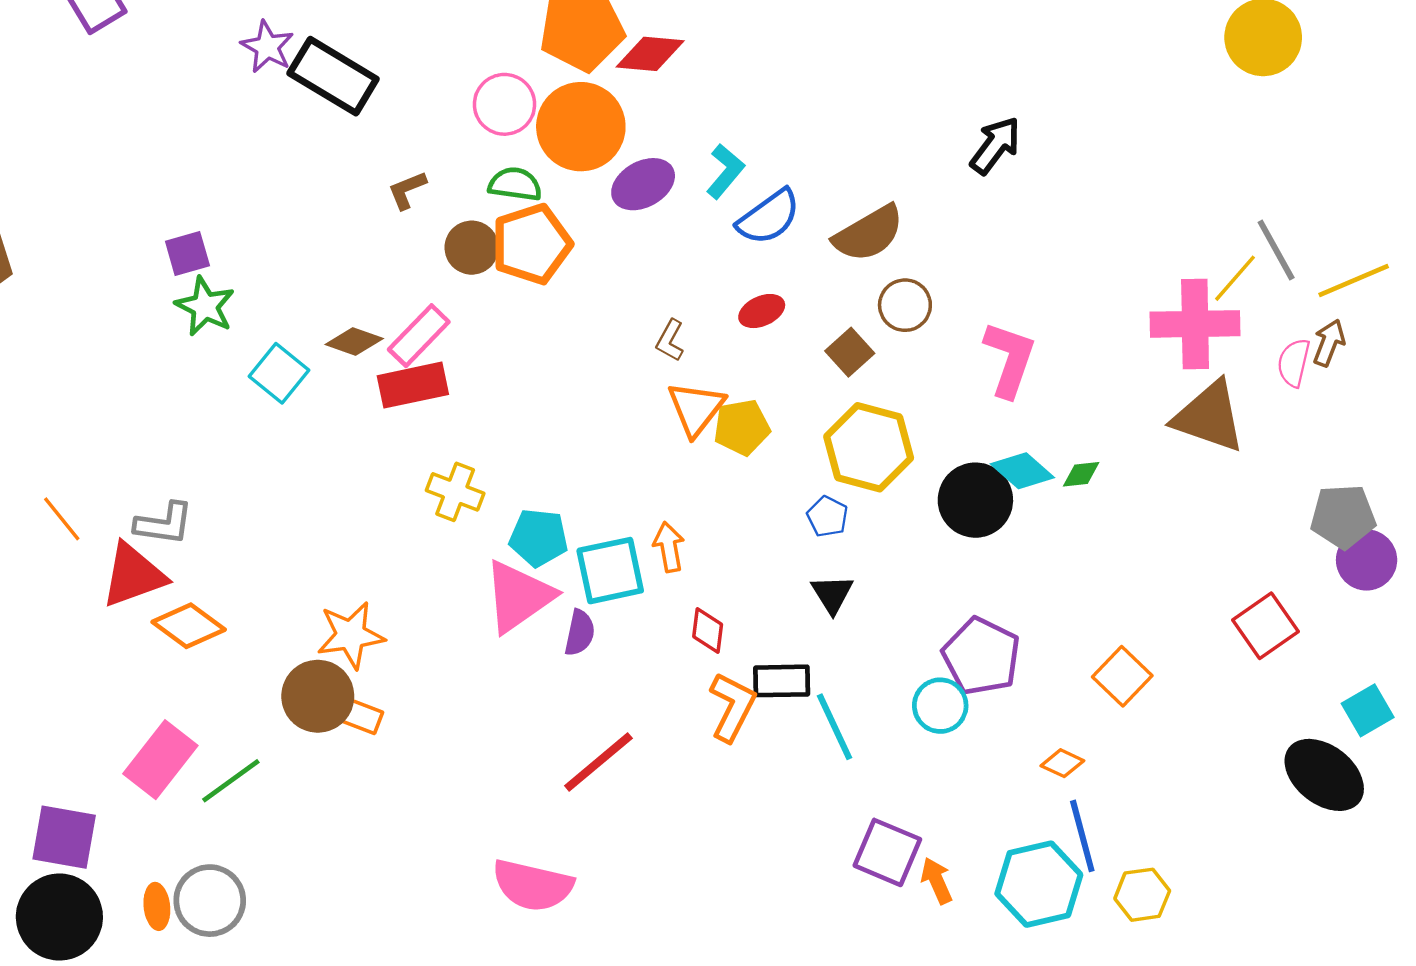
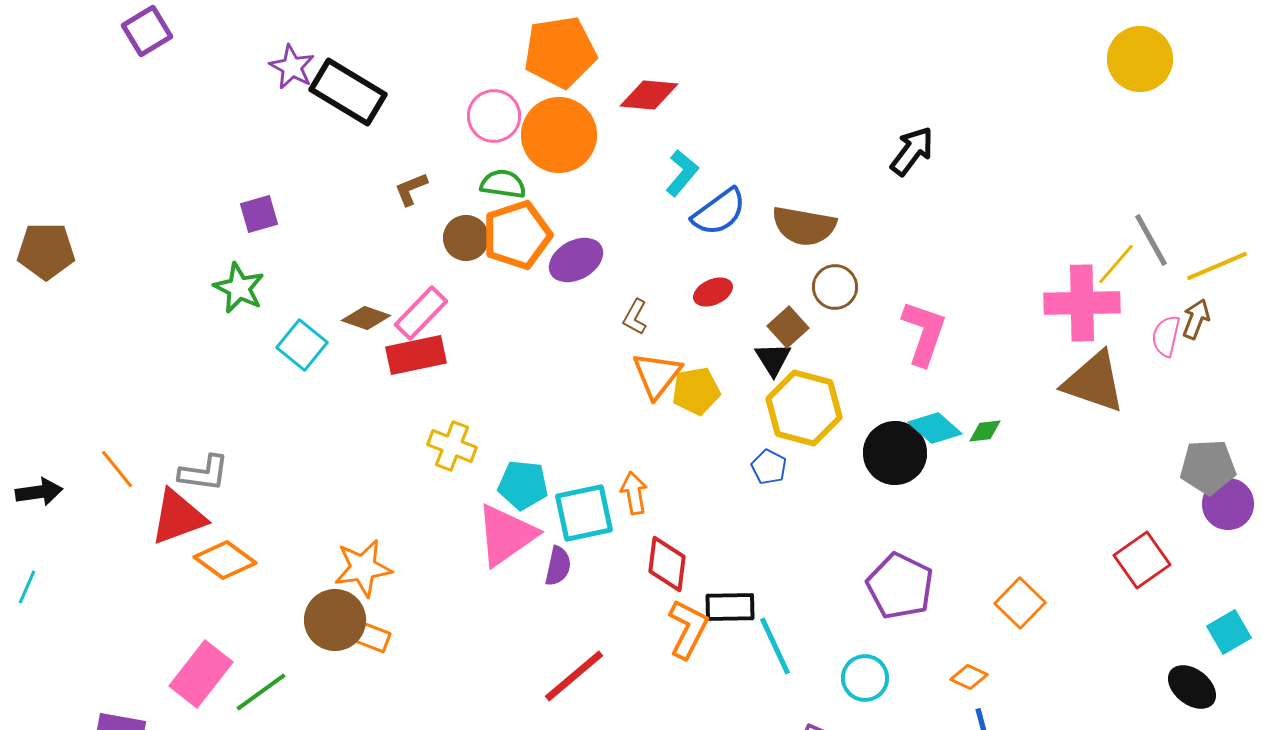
red diamond: (650, 54) -> (649, 95), moved
purple ellipse: (643, 184) -> (576, 260), moved
brown semicircle: (869, 234) -> (804, 226), turned 40
purple square: (187, 253) -> (259, 214), moved
black triangle: (832, 594) -> (773, 359), moved
red diamond: (708, 630) -> (667, 564), size x1.4
cyan circle: (940, 706) -> (865, 678), moved
black ellipse: (1324, 775) -> (1192, 687), size x0.7

